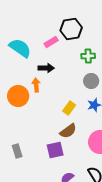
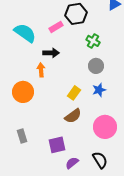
green cross: (88, 56) -> (93, 41), turned 32
orange circle: (18, 96) -> (23, 92), moved
purple square: (55, 150) -> (57, 145), moved

